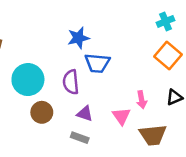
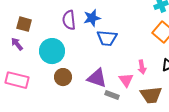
purple semicircle: (71, 82) -> (69, 20), moved
purple triangle: (85, 114) -> (97, 78), size x1.5
gray rectangle: (80, 138) -> (112, 95), moved

